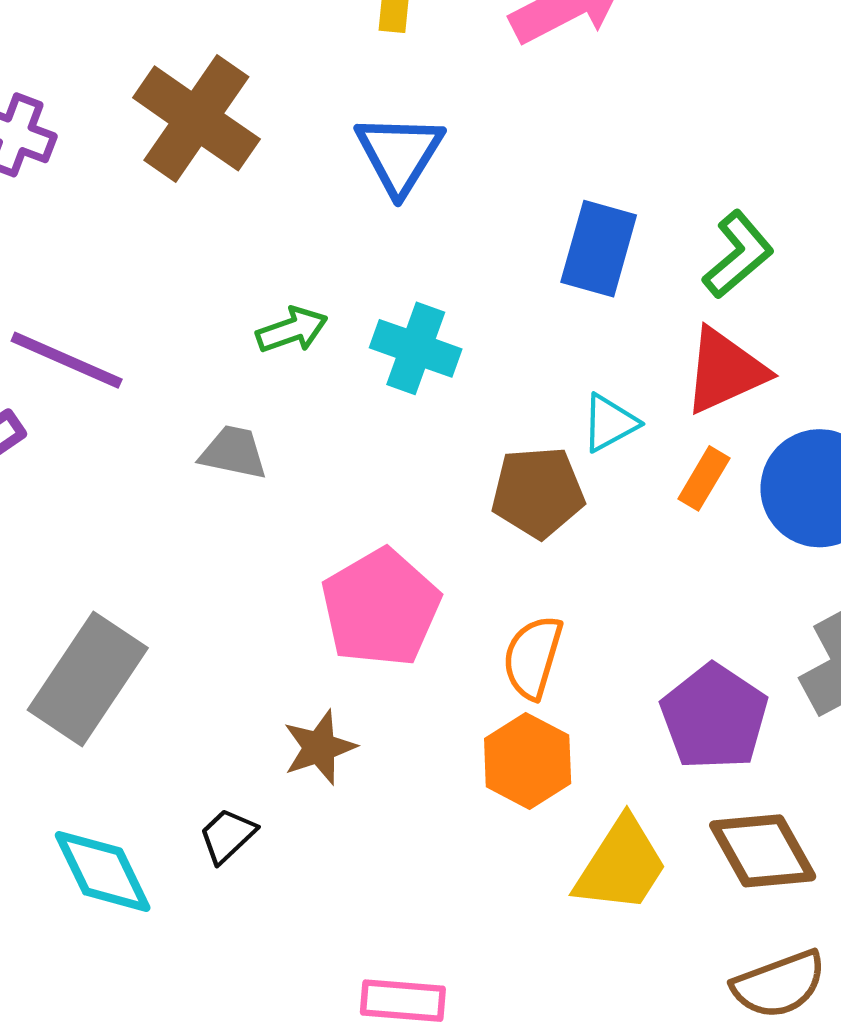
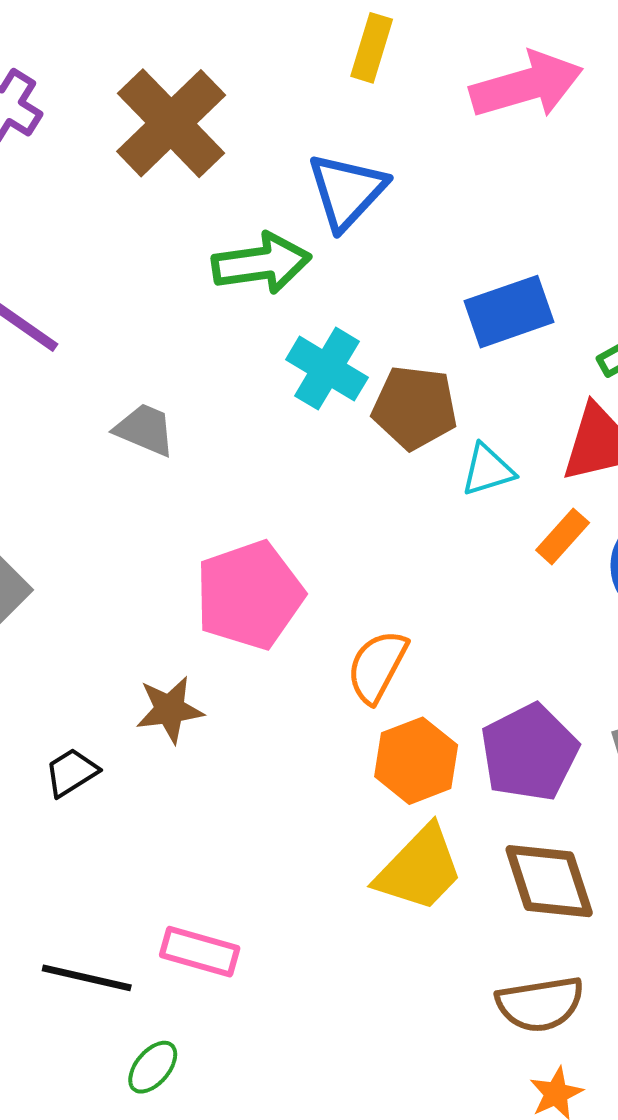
blue rectangle: (599, 249) -> (509, 312), turned 44
green arrow: (292, 330) -> (261, 263), moved, size x1.5
brown pentagon: (538, 492) -> (415, 407), moved
orange hexagon: (528, 761) -> (416, 761), moved

